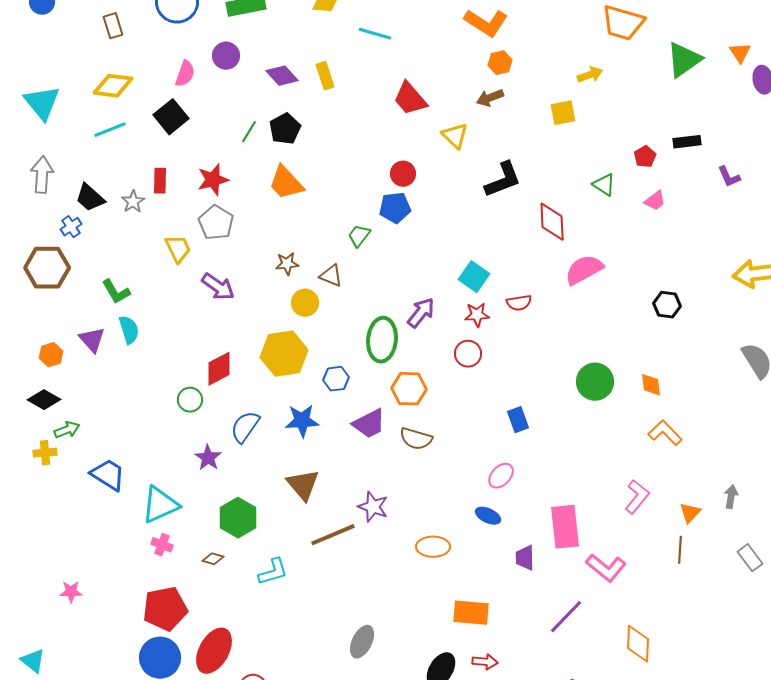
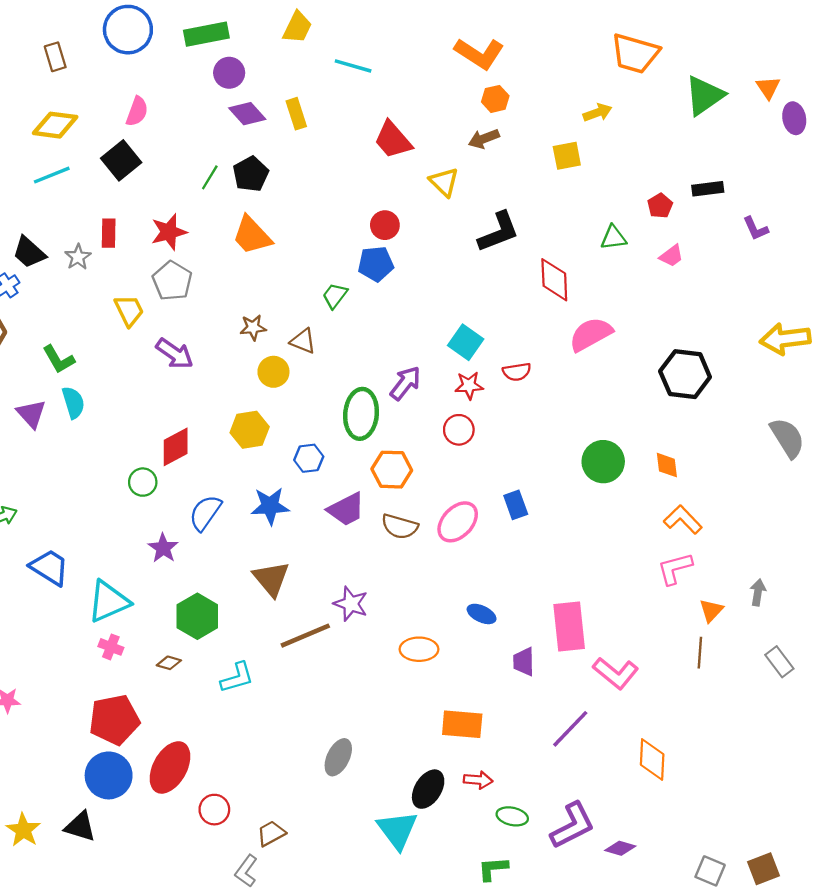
purple circle: (226, 56) -> (229, 73), moved
green triangle: (604, 185) -> (613, 238), turned -40
black hexagon: (667, 305) -> (685, 374), size x1.6
yellow hexagon: (284, 354) -> (250, 430), size x0.7
pink ellipse: (501, 476) -> (458, 522), moved, size x1.4
pink L-shape: (637, 497) -> (675, 569), moved, turned -144

